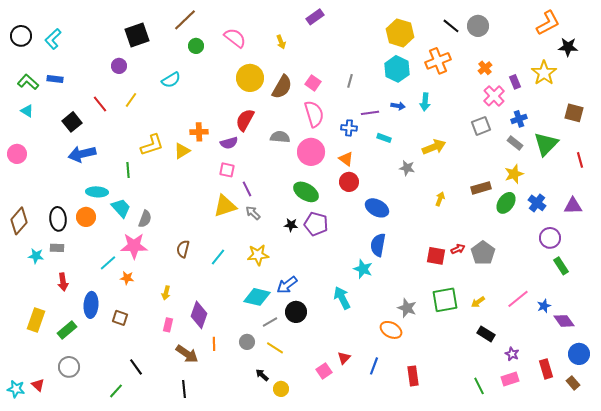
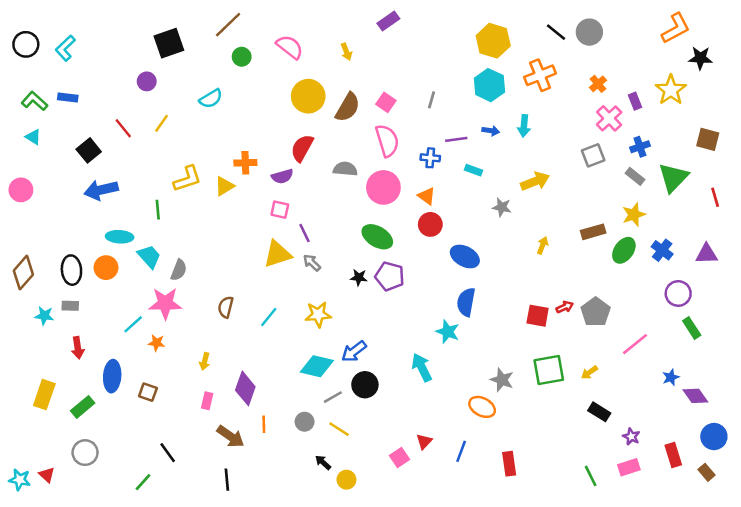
pink line: (518, 299) -> (635, 344), moved

